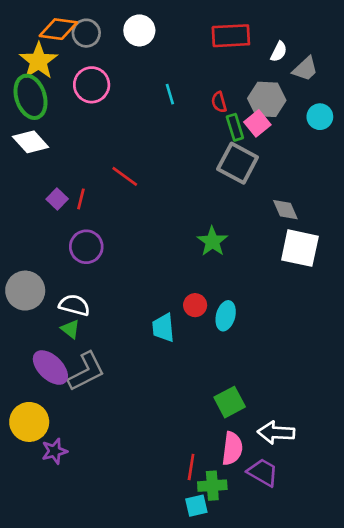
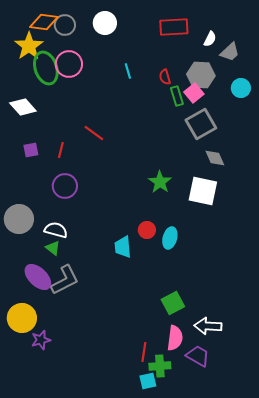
green ellipse: (31, 97) -> (46, 68), moved
gray square: (238, 163) -> (201, 124), moved, turned 32
purple square: (57, 199) -> (31, 150), moved, turned 35
white square: (300, 248) -> (203, 191), moved

